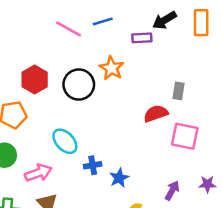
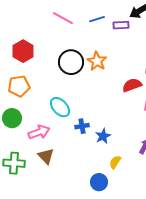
blue line: (103, 21) -> (97, 19), moved
orange star: (112, 68) -> (97, 61), moved
red hexagon: (35, 79) -> (23, 51), moved

